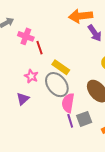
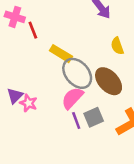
pink star: (31, 76) -> (28, 103), moved
gray ellipse: (57, 85) -> (77, 73), moved
pink semicircle: (68, 103) -> (72, 98), turned 36

